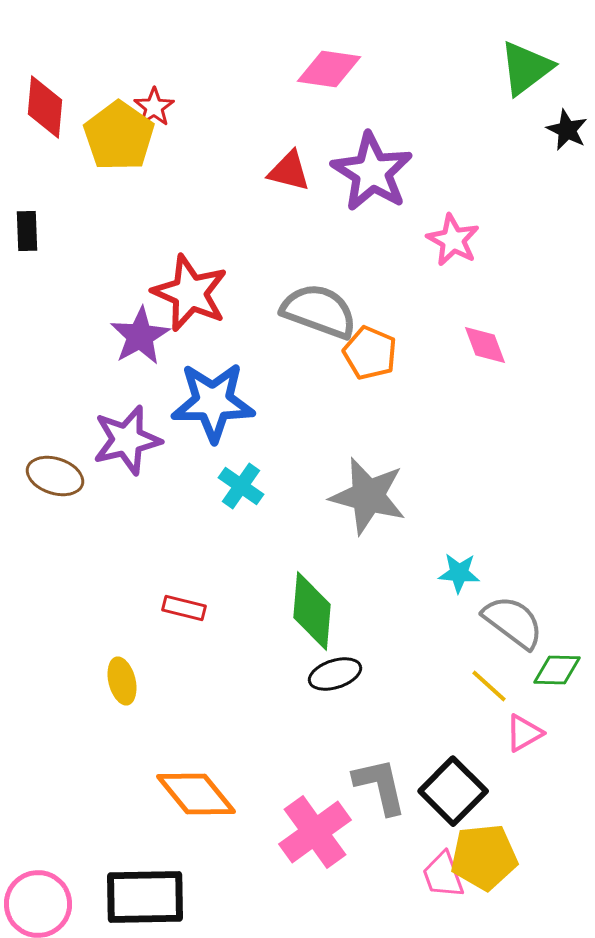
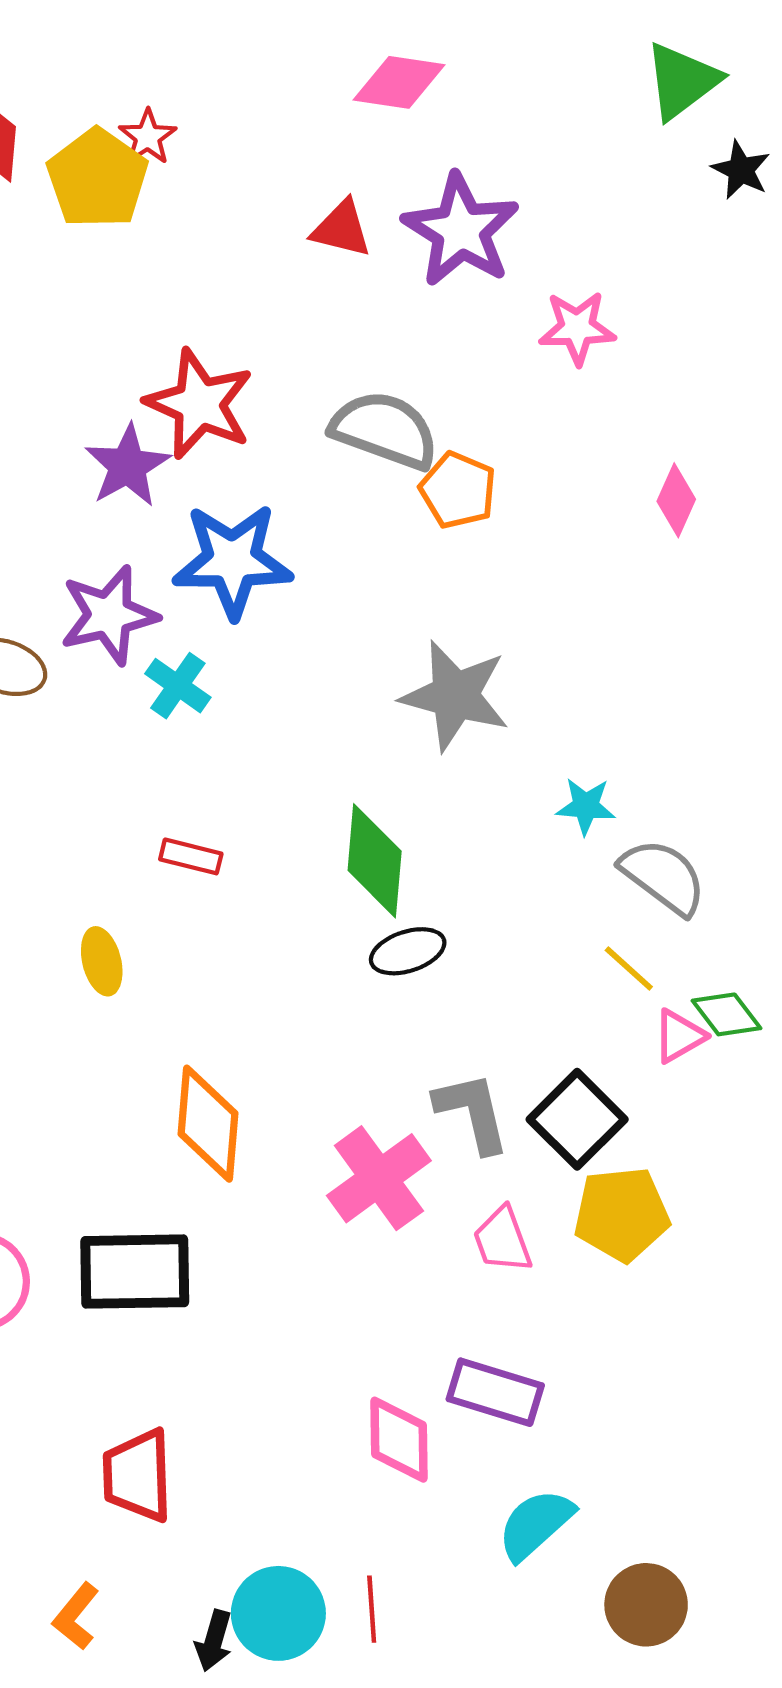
pink star: (453, 240) -> (577, 328), turned -30
pink diamond: (485, 345) -> (676, 500), moved, turned 45
cyan cross: (241, 486) -> (178, 686), moved
green diamond: (557, 670) -> (727, 1014), moved, turned 51
orange diamond: (196, 794) -> (208, 1124), turned 44
pink trapezoid: (443, 875) -> (502, 1240), moved

